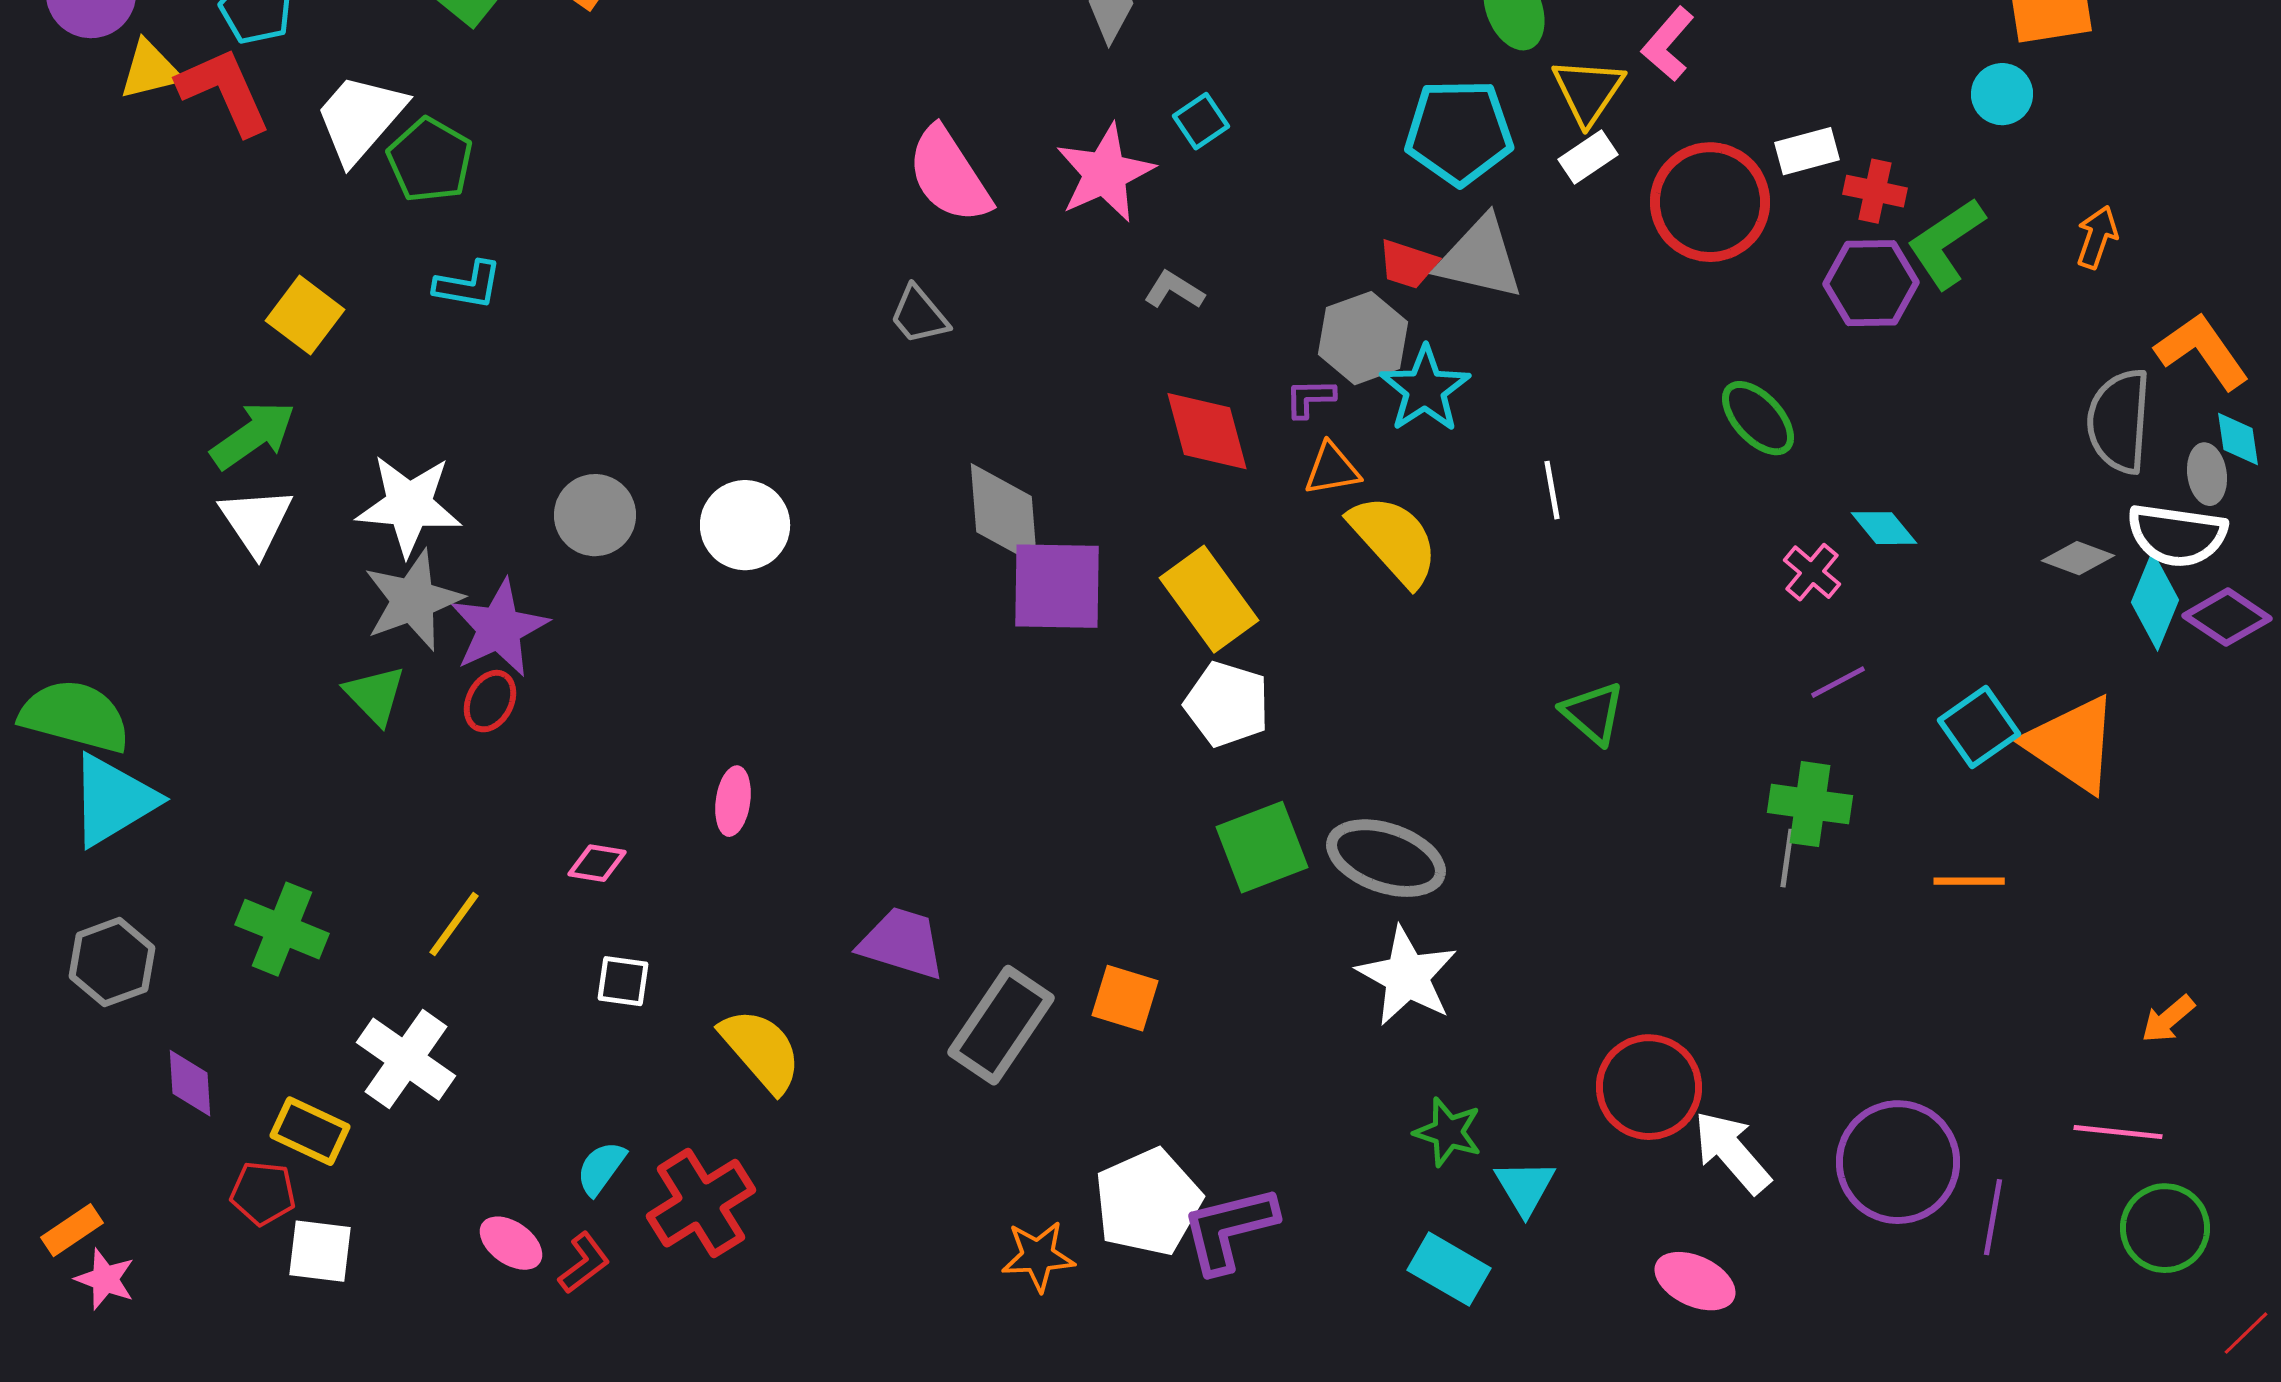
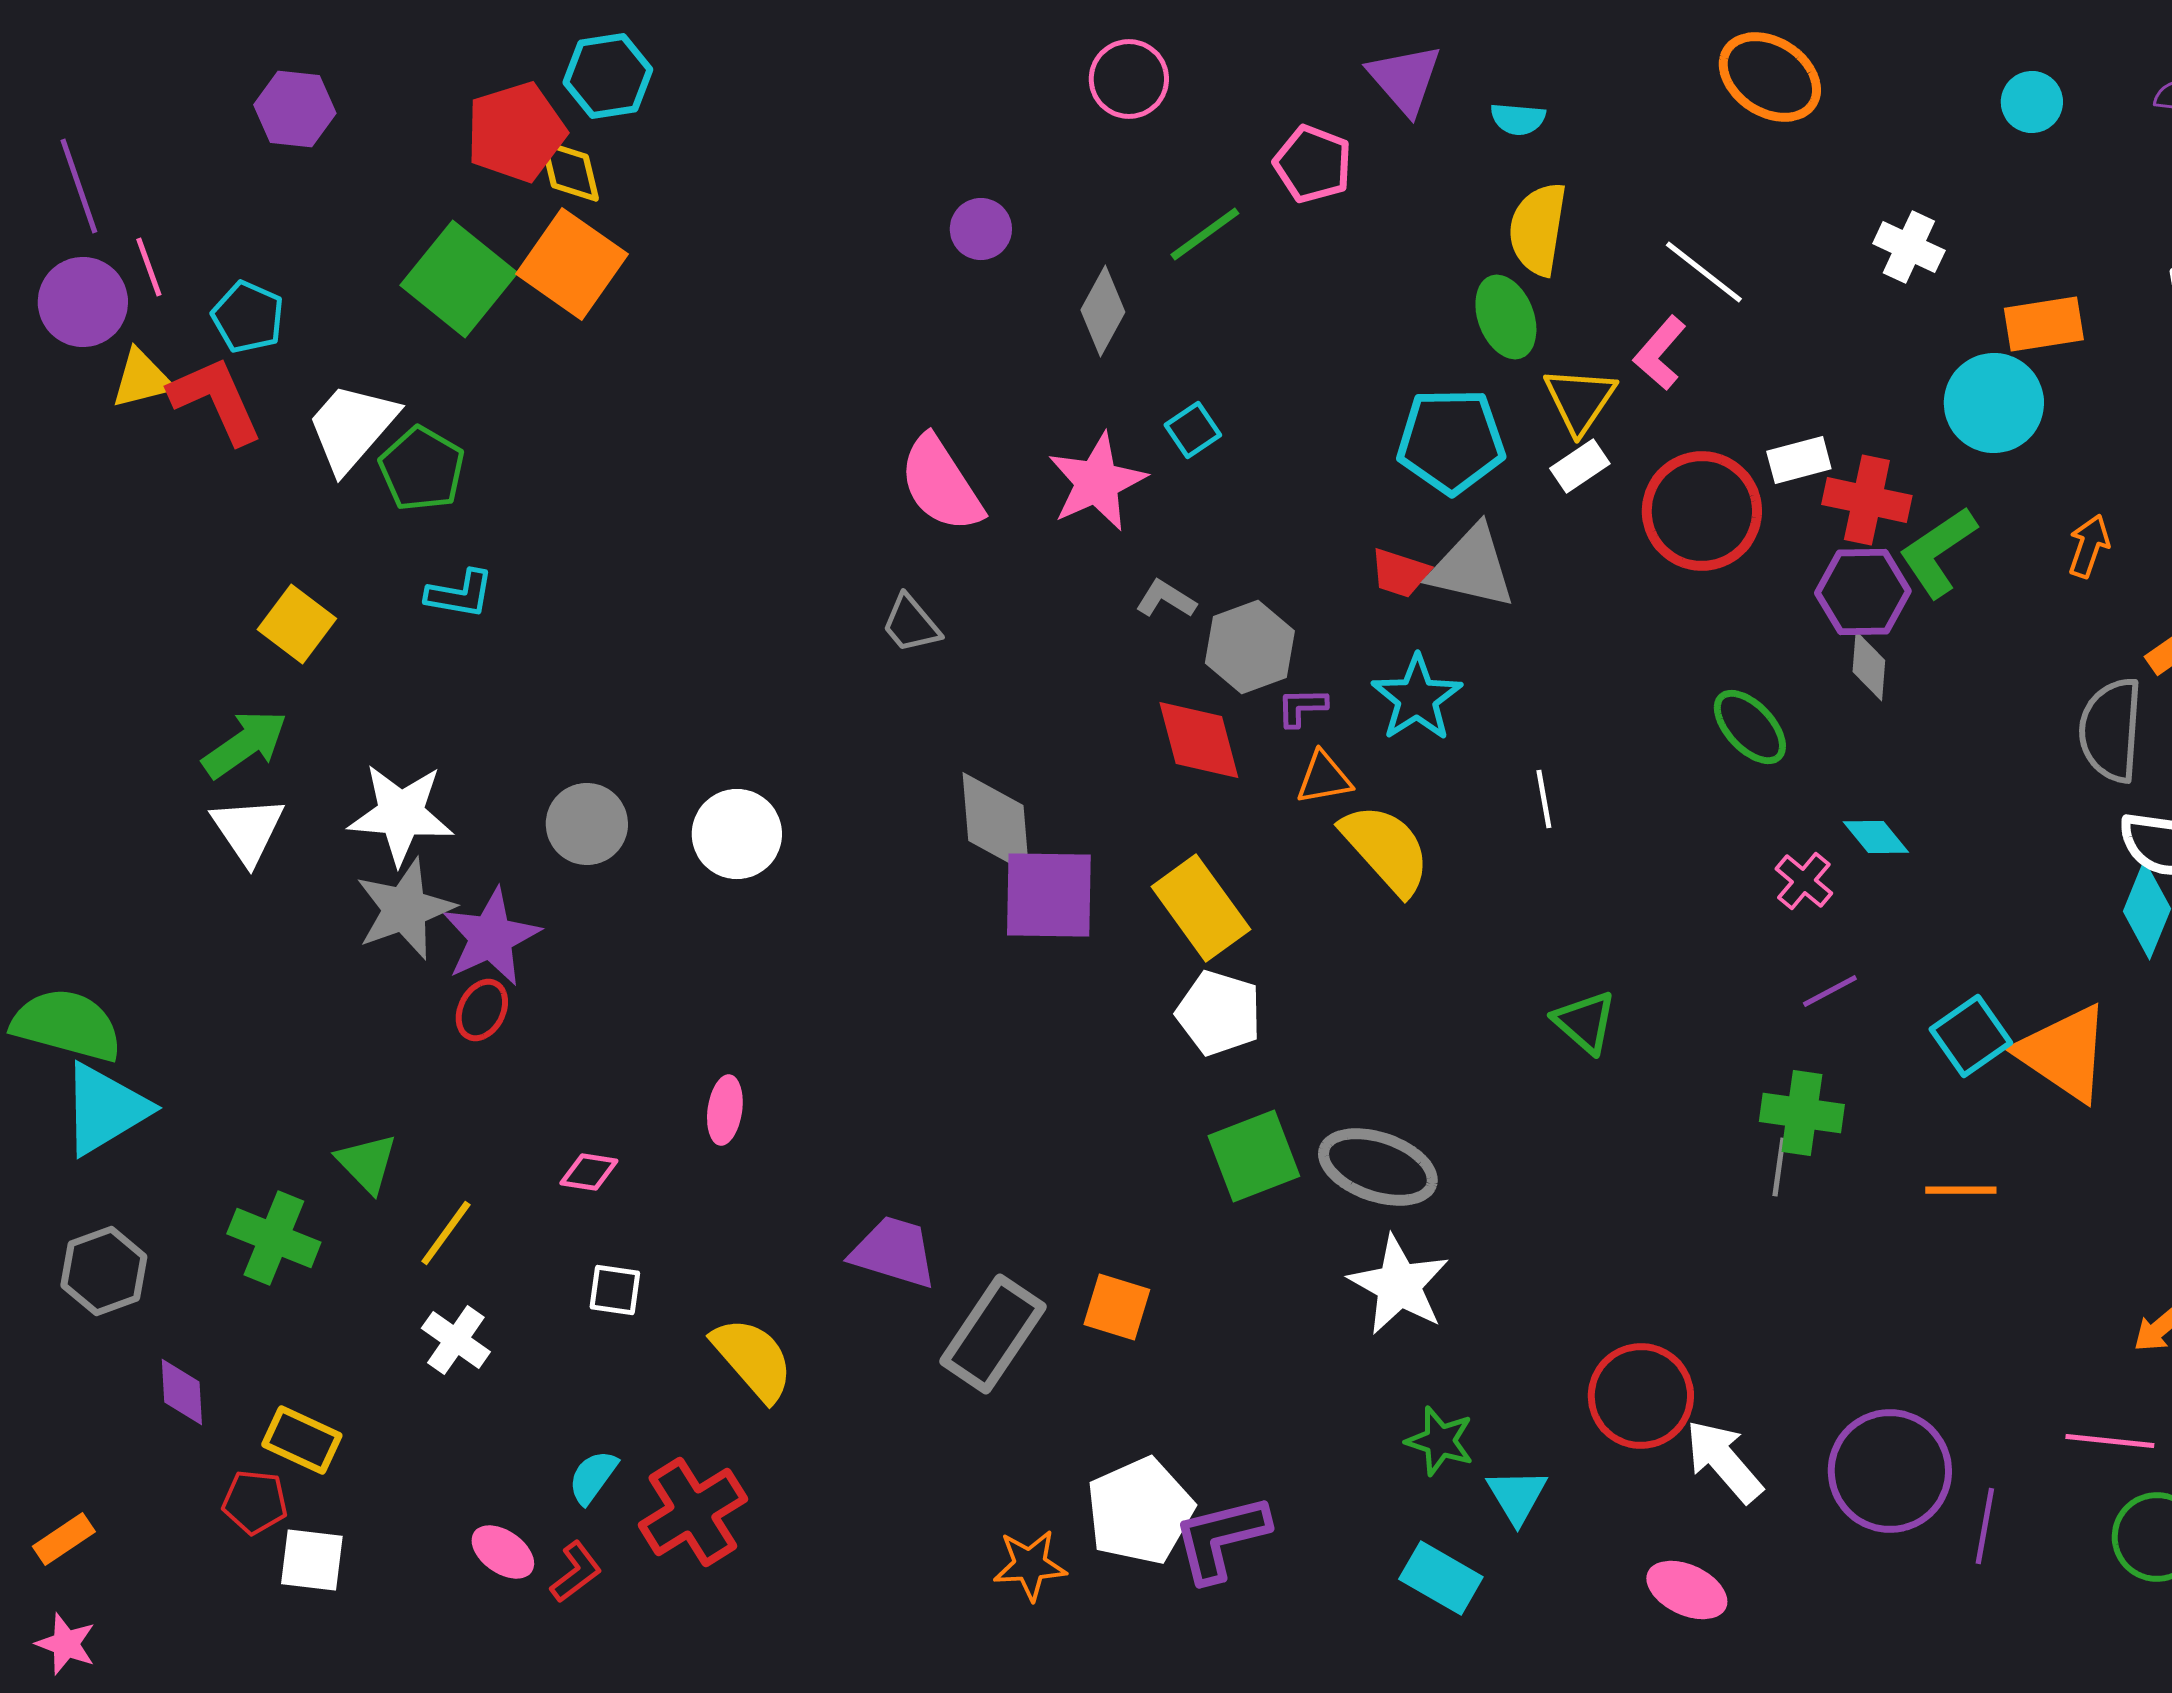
cyan circle: (2002, 94) -> (1994, 403), size x1.6
red cross: (1875, 191) -> (1867, 500), size x1.4
gray hexagon: (1363, 338) -> (1250, 647), moved
gray diamond: (2078, 558) -> (1869, 666), moved, turned 74
green triangle: (375, 695) -> (367, 1163), moved
white cross: (406, 1059) -> (456, 1340), moved, size x0.7
pink star: (105, 1279) -> (66, 1644), moved

